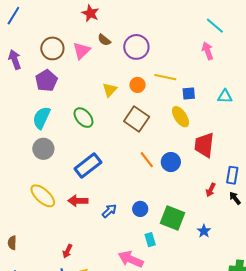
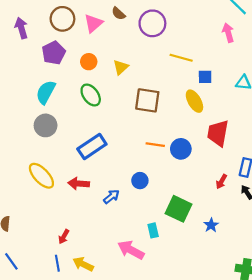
orange circle: (138, 85) -> (89, 62), moved
brown square: (137, 119) -> (147, 100), turned -30
orange line: (147, 160) -> (155, 145), turned -48
blue circle: (140, 209) -> (140, 181), moved

